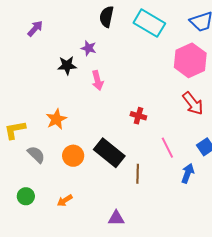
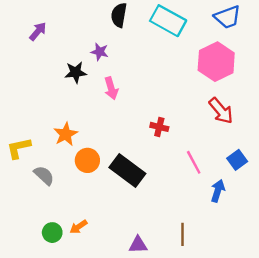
orange circle: (73, 156) -> (87, 160), moved
brown line: (138, 174) -> (183, 234), moved
green circle: (26, 196) -> (52, 233), moved

